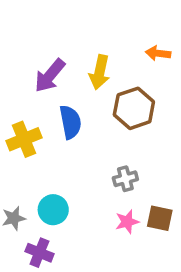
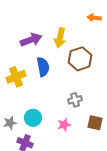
orange arrow: (158, 53) -> (94, 18), moved
purple arrow: (50, 76) -> (31, 40), turned -150
pink star: (127, 222) -> (64, 125), moved

